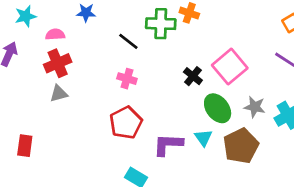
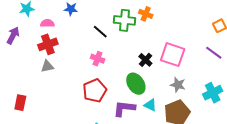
pink square: (230, 67) -> (173, 55), turned -35
gray star: (255, 107) -> (178, 85), moved
green ellipse: (218, 108) -> (136, 84), moved
cyan triangle: (203, 138) -> (150, 105), turned -32

